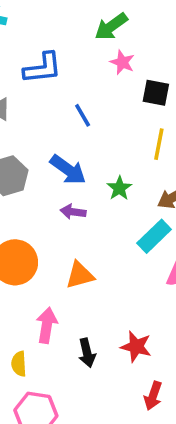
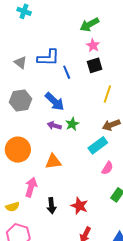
blue L-shape: (43, 68) -> (48, 58), moved
black square: (156, 93) -> (95, 65), moved, turned -35
green star: (119, 188) -> (72, 124), moved
yellow semicircle: (19, 364) -> (12, 207), turned -112

